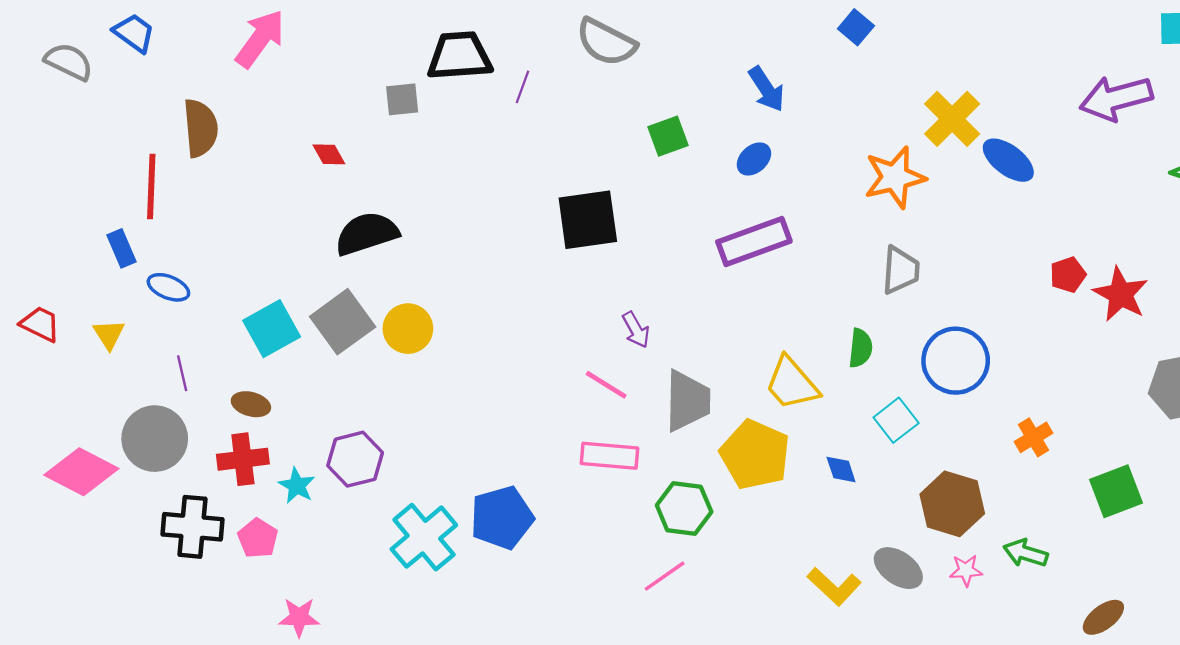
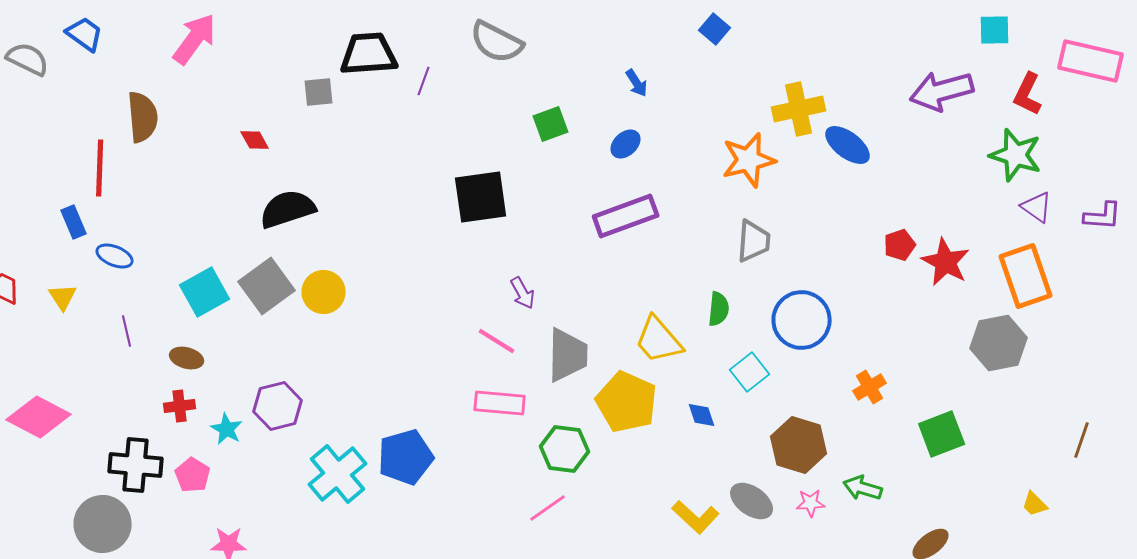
blue arrow: (767, 89) -> (637, 83), size x0.7
yellow cross: (952, 119) -> (799, 109), turned 33
gray circle: (155, 439) -> (103, 524), moved
red cross: (243, 459) -> (180, 406), size x0.7

